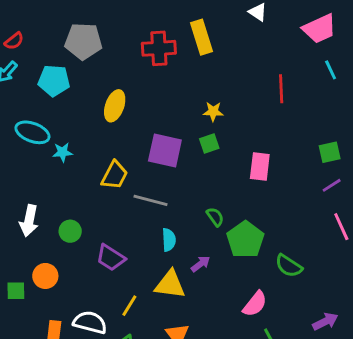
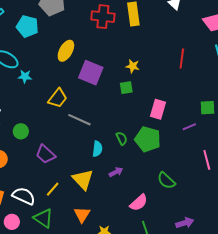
purple square: (165, 150) -> (91, 73), moved
purple line: (332, 185) -> (189, 127), moved
cyan semicircle: (169, 240) -> (97, 149), moved
green pentagon: (245, 240) -> (148, 139), moved, turned -30
purple arrow: (201, 264) -> (116, 172), moved
yellow triangle: (170, 284) -> (83, 179), turned 30

